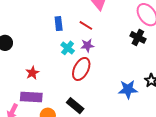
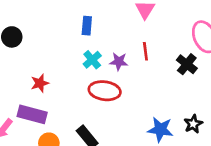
red line: (86, 25) -> (145, 51), moved, turned 40
red ellipse: (81, 69) -> (105, 91), turned 60

